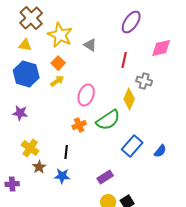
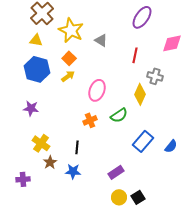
green semicircle: (108, 120) -> (119, 115), size x0.7

